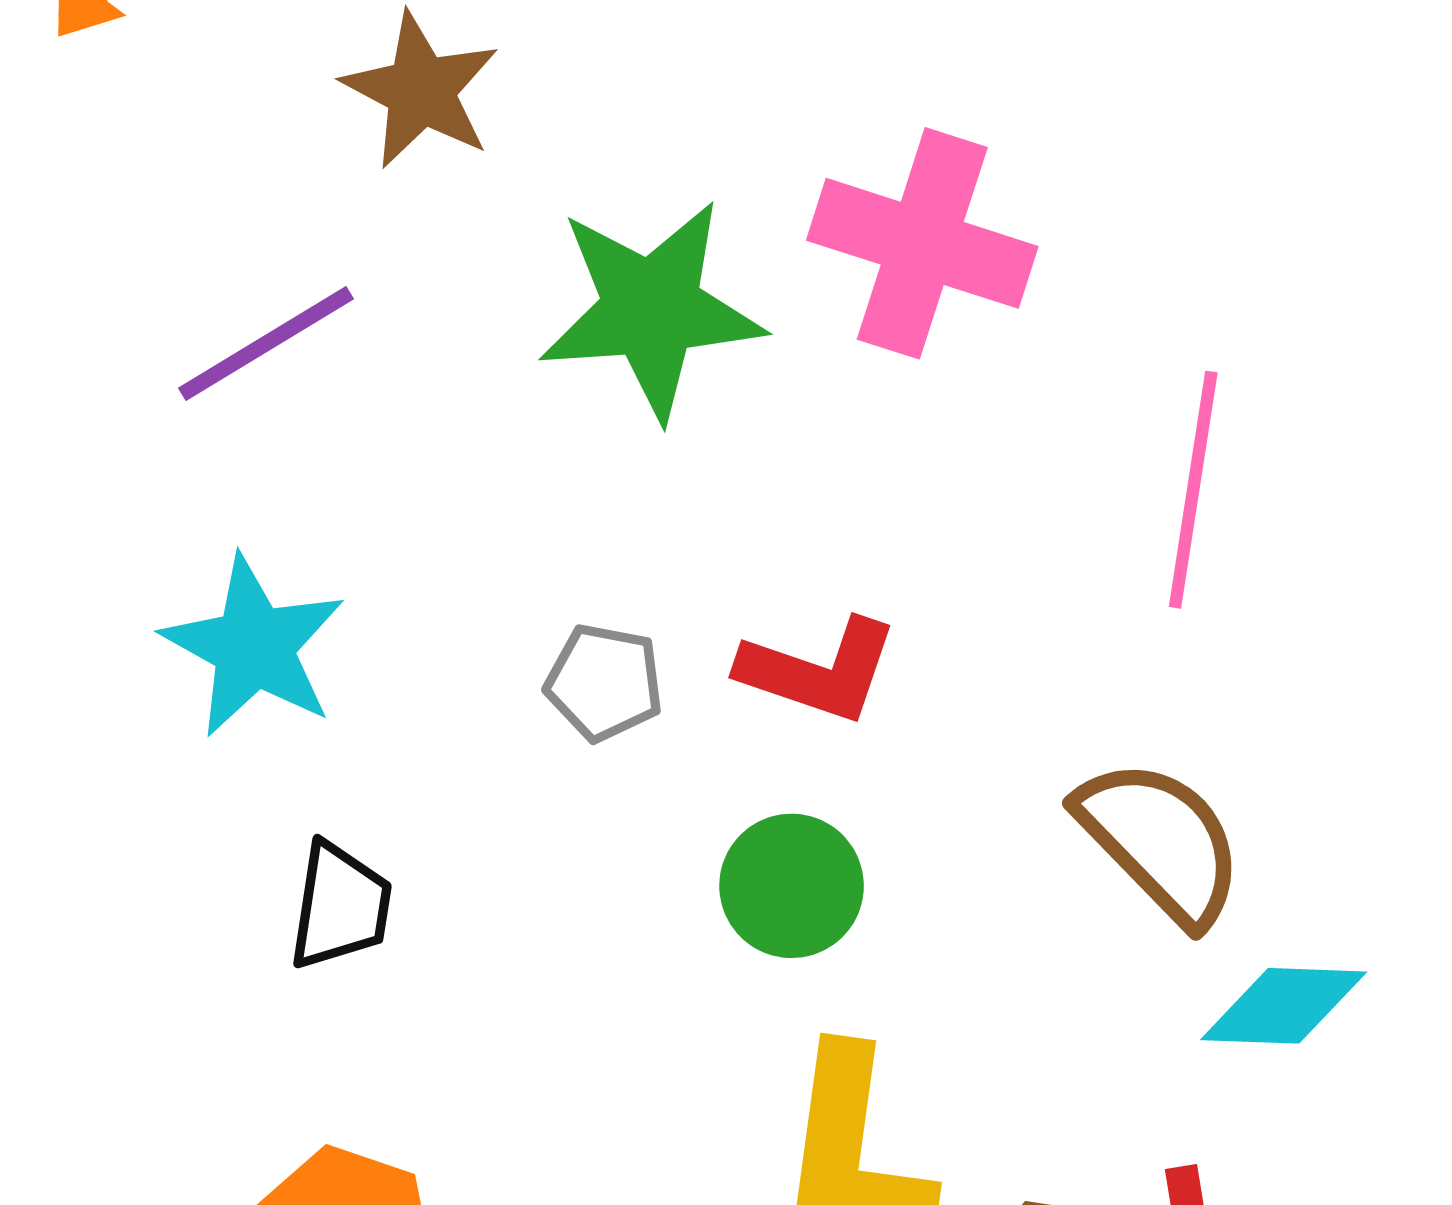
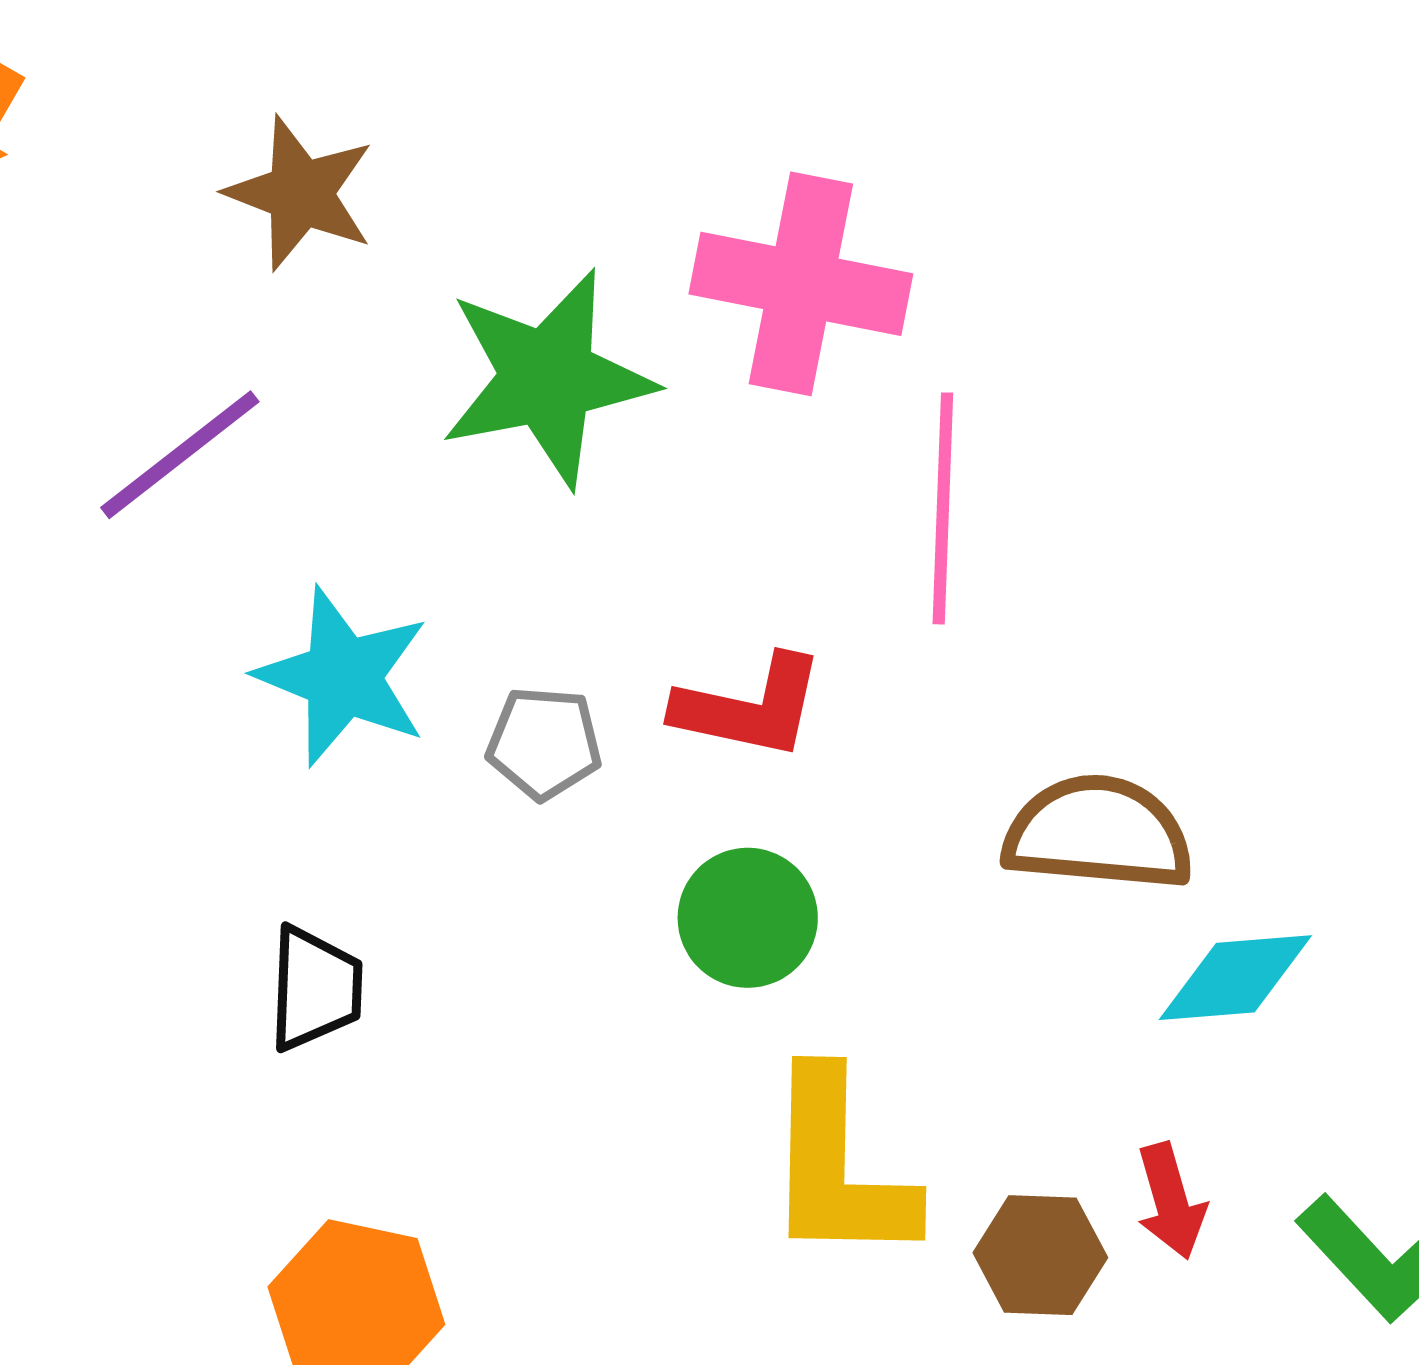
pink line: (1193, 490) -> (943, 508), moved
cyan star: (254, 647) -> (343, 677), moved
brown semicircle: (1160, 841) -> (1098, 833), turned -34

